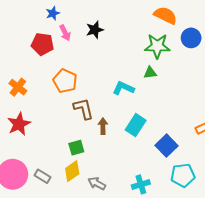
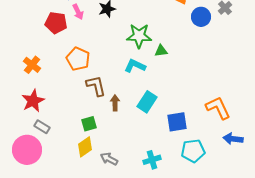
green star: (157, 46) -> (139, 36), moved
blue square: (166, 146) -> (177, 122), turned 35
gray rectangle: (42, 176) -> (42, 127), moved

